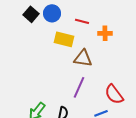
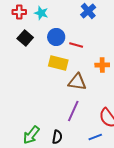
blue circle: (52, 13) -> (56, 37), moved
orange cross: (105, 33) -> (102, 65), moved

